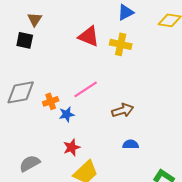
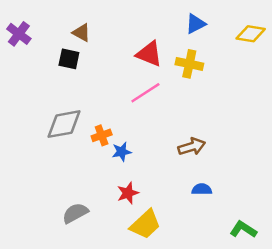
brown triangle: (35, 19) -> (81, 33), turned -35
pink line: (86, 89) -> (145, 93), moved

